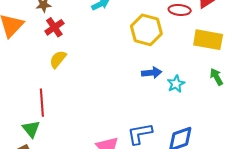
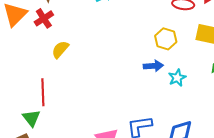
red cross: (54, 27) -> (44, 18), moved
yellow hexagon: (146, 30) -> (166, 39), moved, size x0.7

